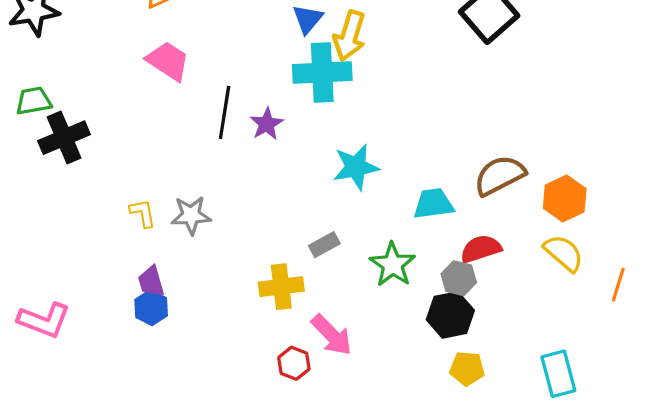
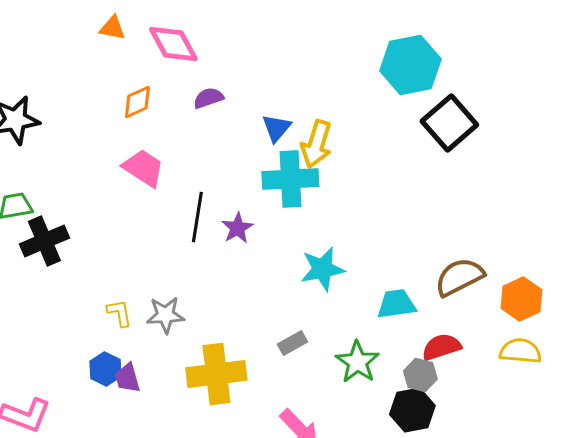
yellow semicircle: (564, 253) -> (520, 351), turned -36
yellow cross: (281, 287) -> (216, 374), moved, size x1.4
blue hexagon: (151, 308) -> (105, 369), moved

